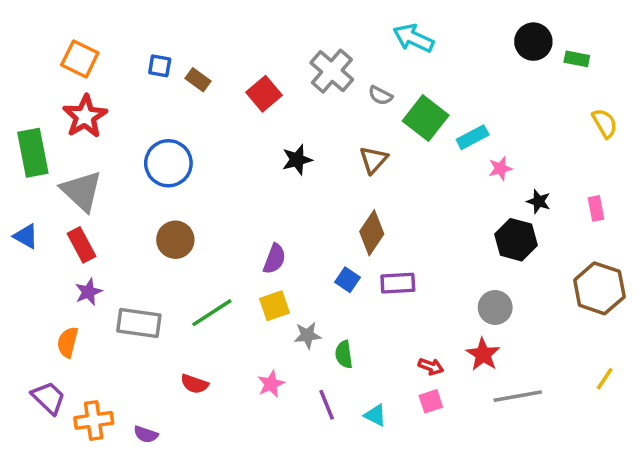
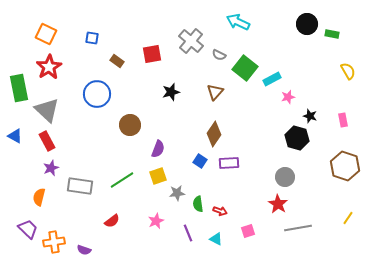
brown rectangle: (198, 80) -> (117, 61), moved
red square: (264, 94) -> (152, 54), turned 30
brown circle: (175, 240) -> (130, 125), moved
red arrow: (431, 367) -> (220, 211), moved
red semicircle: (194, 384) -> (112, 221), turned -56

